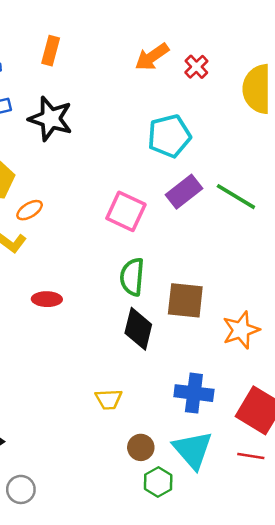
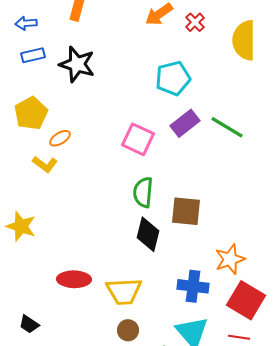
red ellipse: (47, 299) -> (74, 279), moved, size x1.4
orange star: (241, 330) -> (230, 259), moved
yellow trapezoid: (109, 399) -> (124, 291), size x1.6
brown circle: (141, 447) -> (128, 330), moved

